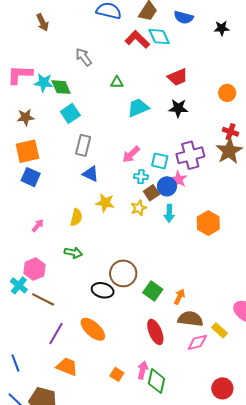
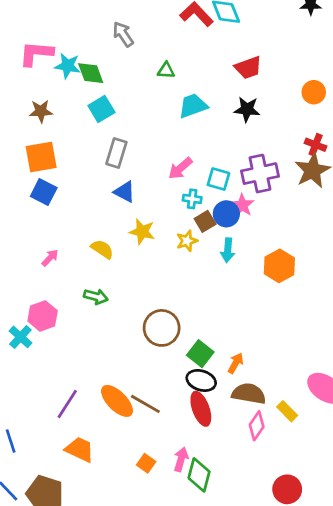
yellow semicircle: (76, 217) -> (102, 249), turned -72
black ellipse: (103, 290) -> (201, 380), moved
brown line: (43, 299) -> (145, 404), moved
pink diamond: (197, 342) -> (257, 426), turned -45

